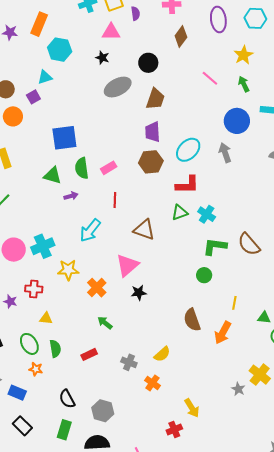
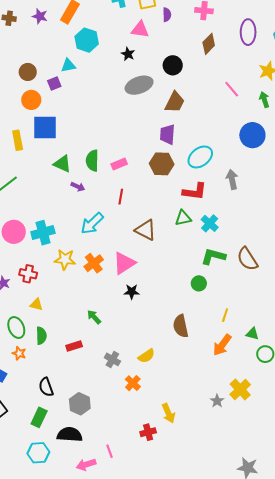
blue square: (64, 138) -> (45, 128), moved
gray arrow: (225, 153) -> (232, 179), moved
purple arrow: (71, 196) -> (78, 187), turned 32
orange cross: (97, 288) -> (94, 263), moved
orange arrow: (223, 333) -> (222, 345), moved

